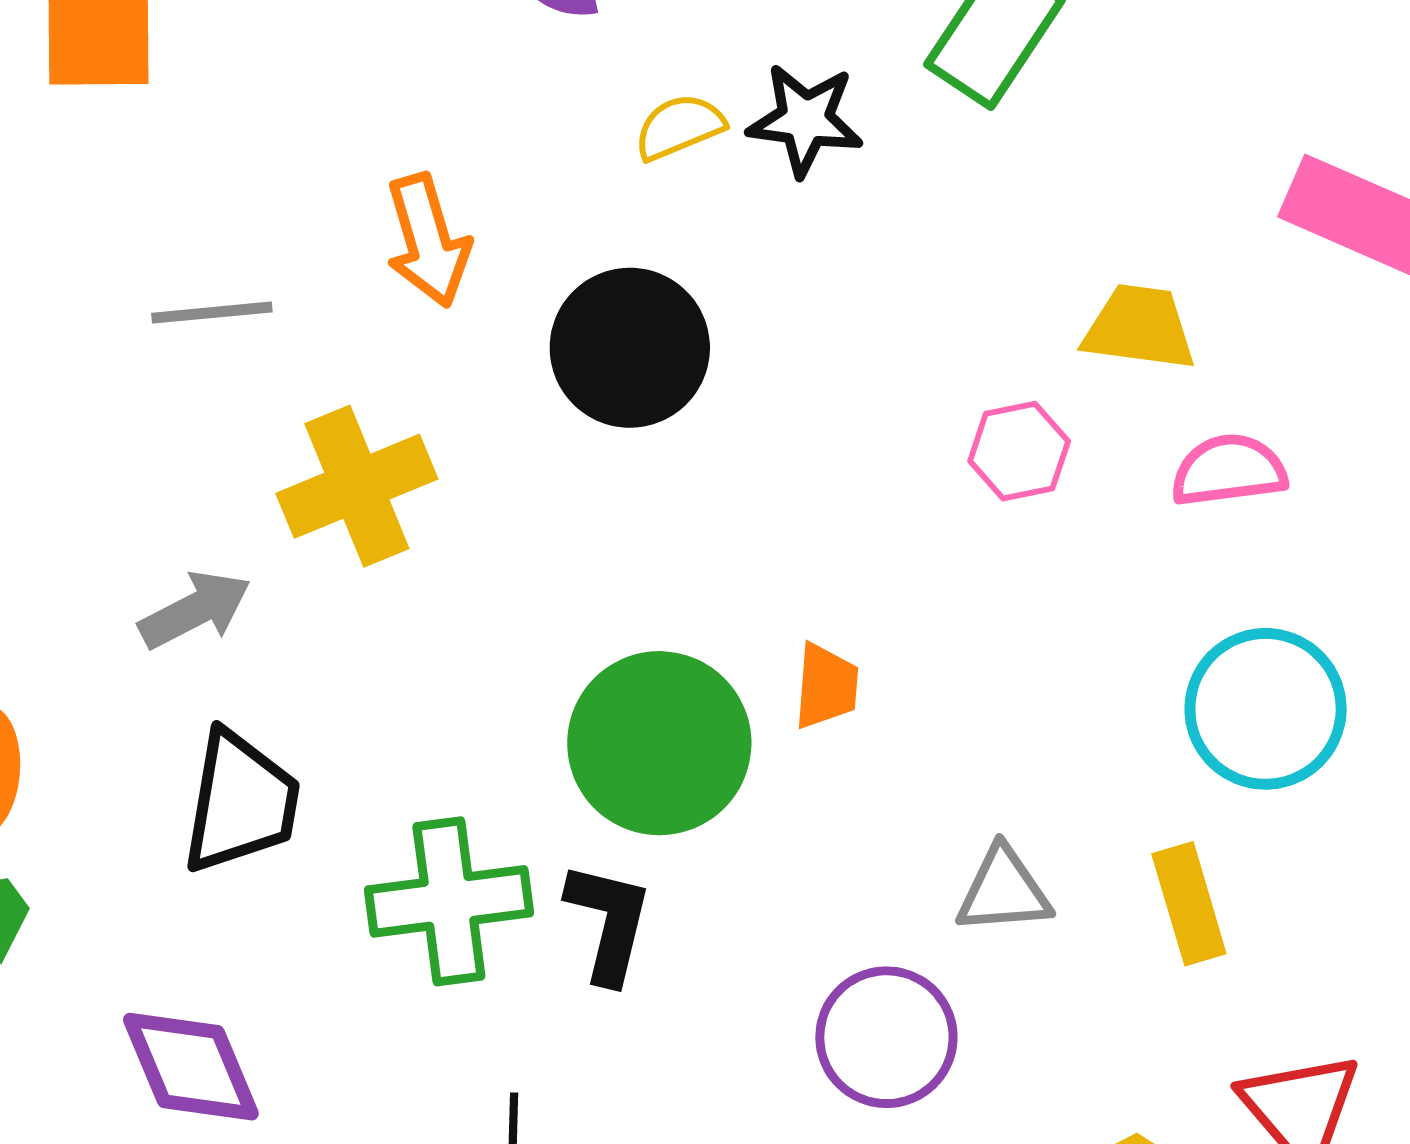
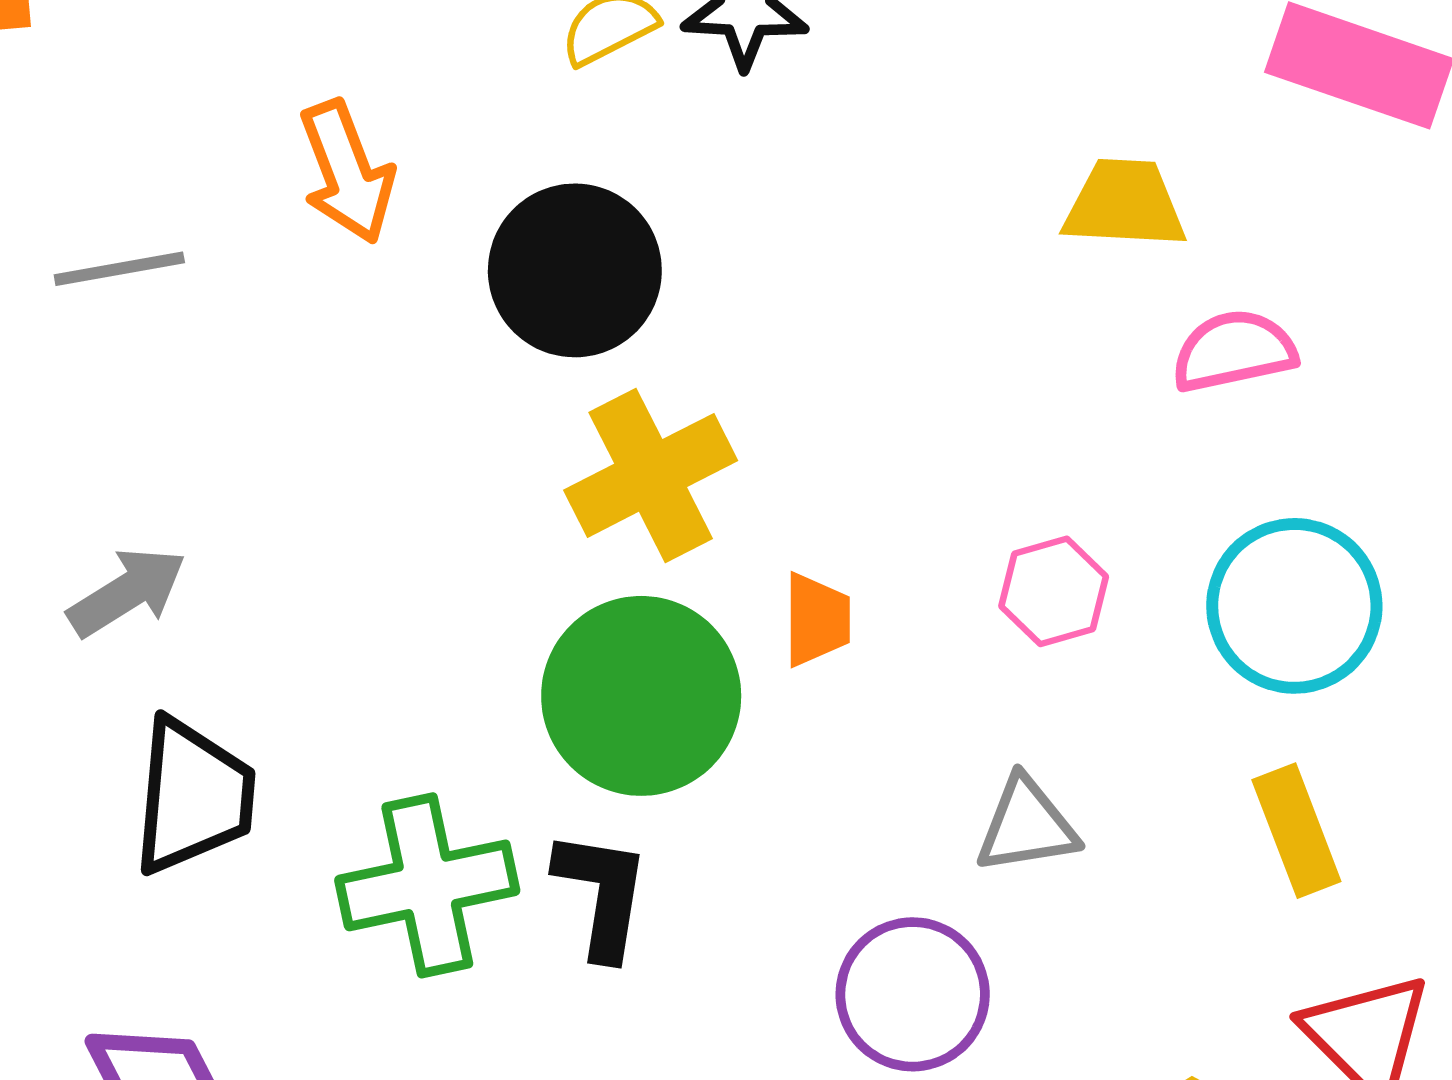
pink hexagon: (1019, 451) -> (1054, 591), moved
yellow cross: (357, 486) -> (651, 475), moved
yellow rectangle: (1189, 904) -> (1296, 831), moved

